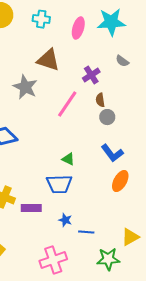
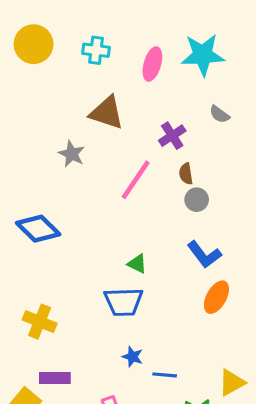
gray star: (25, 87) -> (72, 154), size x0.7
purple rectangle: (31, 208) -> (55, 378), moved

